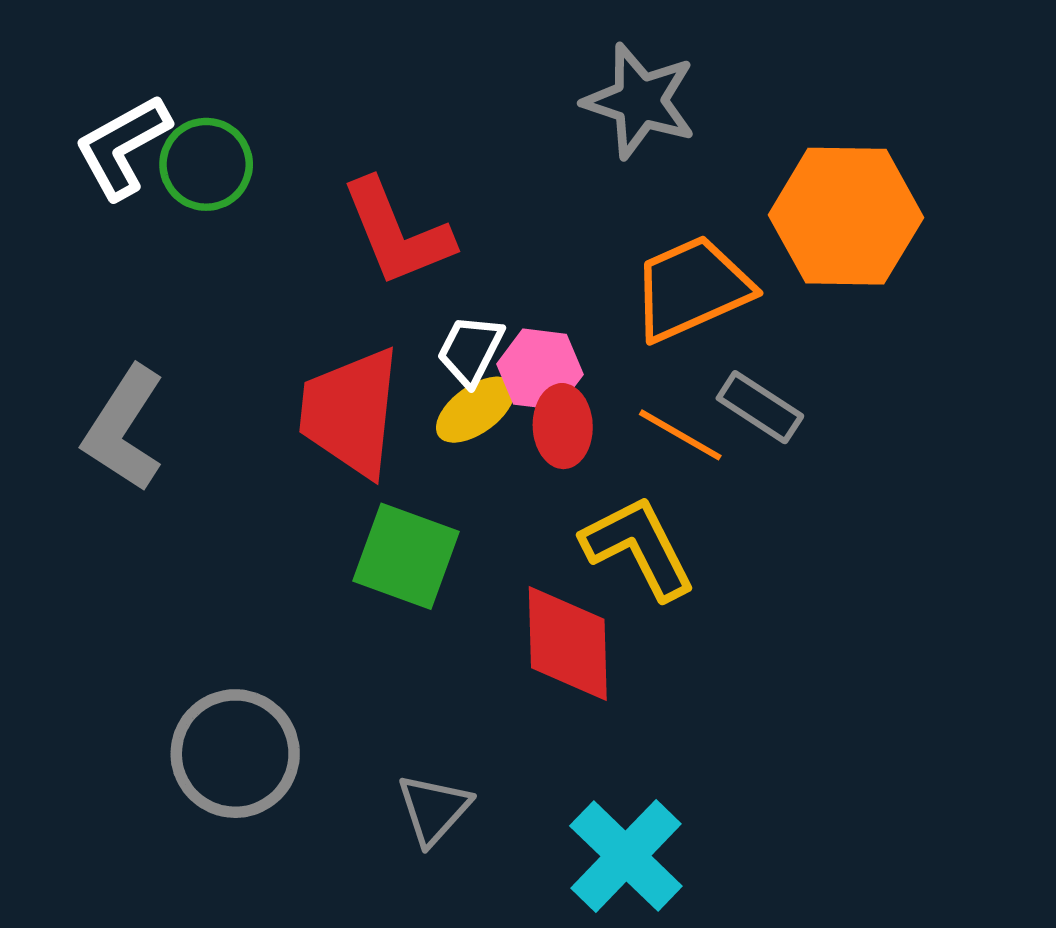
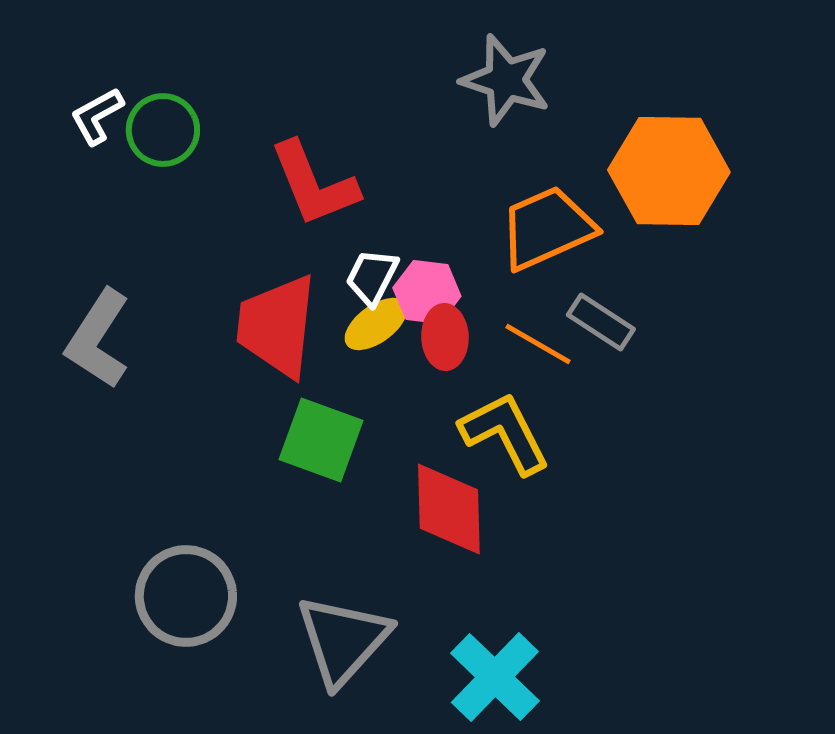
white L-shape: (123, 147) -> (97, 116), size x0.7
gray triangle: (434, 809) -> (343, 640), size x1.6

